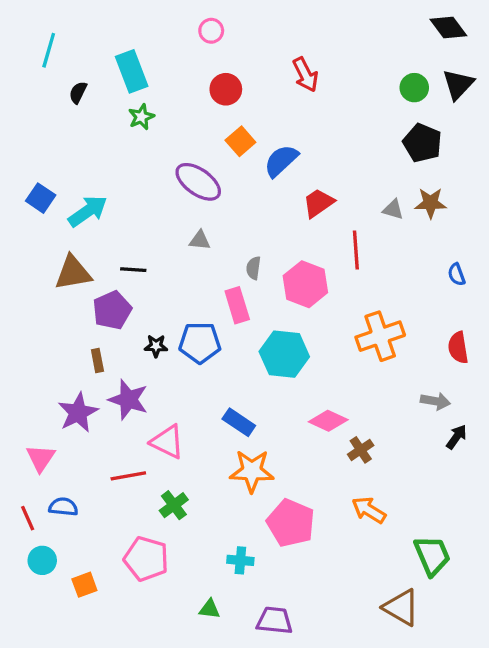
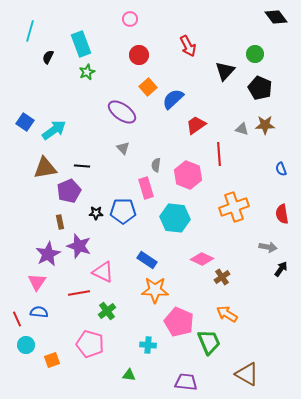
black triangle: (458, 84) -> (225, 71), moved
gray triangle: (200, 240) -> (123, 148), turned 40
pink triangle: (41, 458) -> (37, 282), moved
green trapezoid: (432, 556) -> (209, 342), moved
purple trapezoid: (275, 620) -> (186, 382), moved

